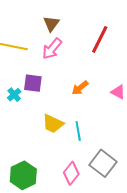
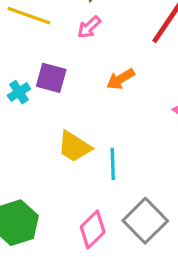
pink arrow: (52, 49) -> (89, 27), size x0.7
orange arrow: (80, 88) -> (121, 79), moved

